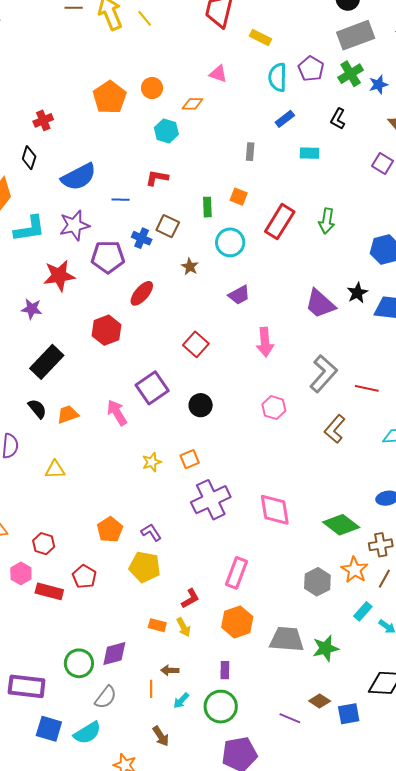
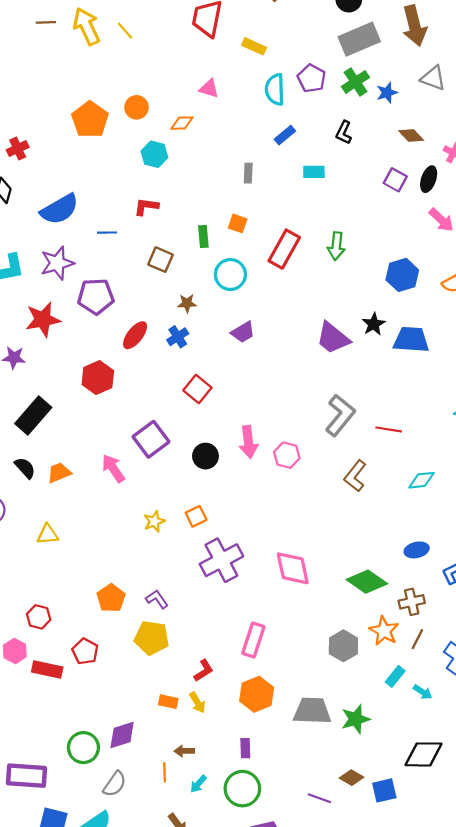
blue cross: (142, 238) -> (178, 337), moved, turned 36
brown star: (190, 267) -> (187, 303), turned -30
pink arrow: (265, 342) -> (248, 442), moved

